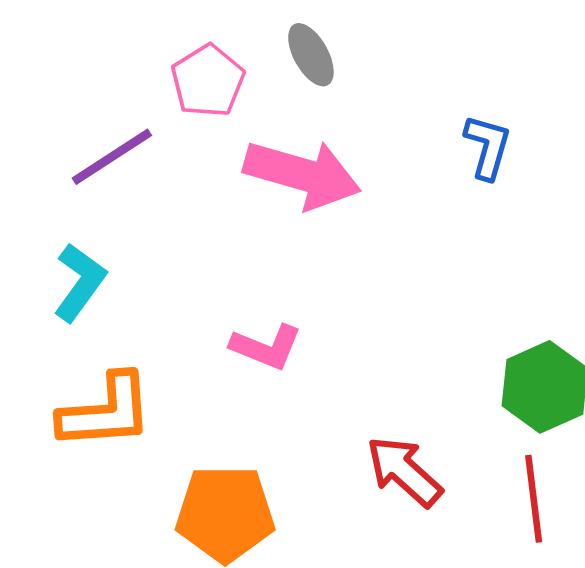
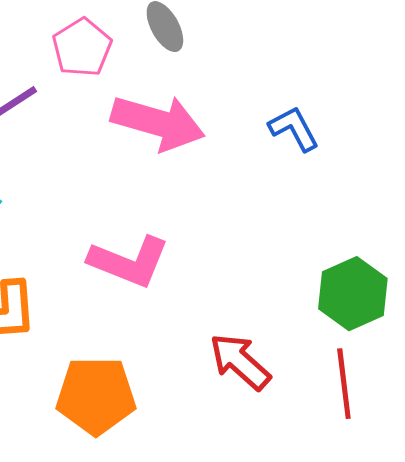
blue L-shape: (488, 147) -> (294, 129), moved, turned -44
pink L-shape: (266, 347) -> (129, 262), size x1.4

